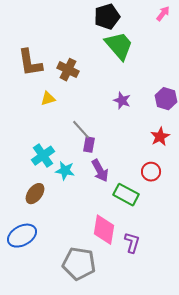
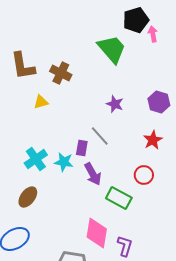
pink arrow: (163, 14) -> (153, 34), moved, turned -49
black pentagon: (107, 17) -> (136, 20), moved
gray line: (81, 130) -> (100, 136), moved
cyan star: (65, 171) -> (64, 162), moved

